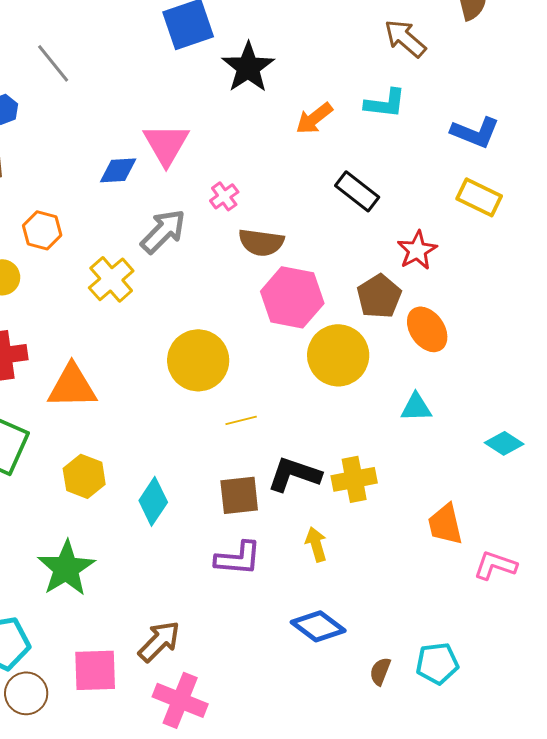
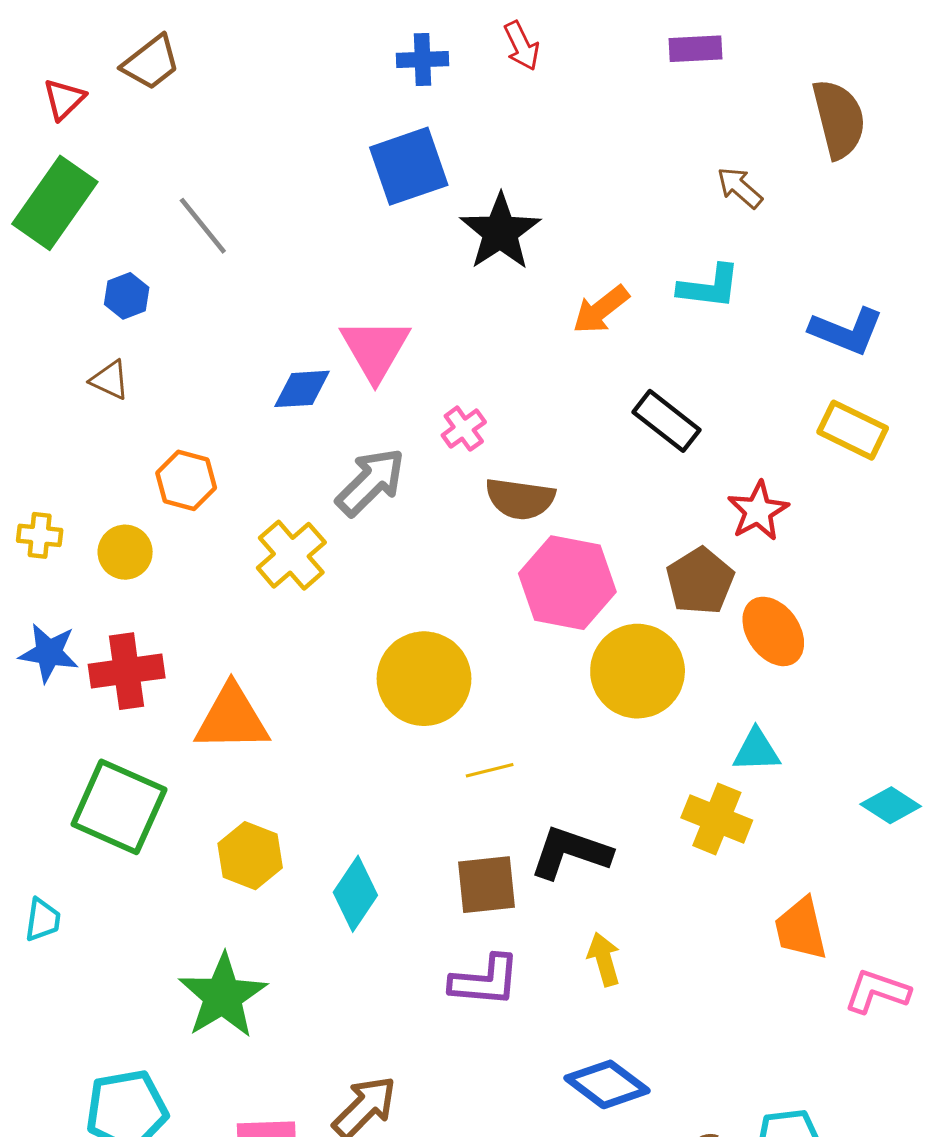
brown arrow: (405, 38) -> (740, 188), size x0.7
yellow cross: (354, 479) -> (717, 819), moved, turned 33

